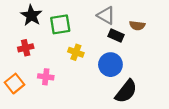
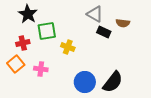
green square: (60, 24) -> (47, 31), moved
blue circle: (110, 65) -> (85, 82), moved
orange square: (15, 84) -> (16, 64), moved

